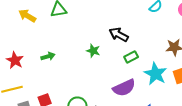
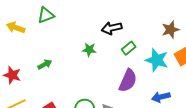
black arrow: (119, 35) -> (112, 28), turned -30
purple semicircle: (124, 88) -> (128, 81), turned -30

